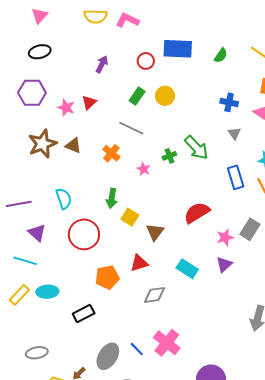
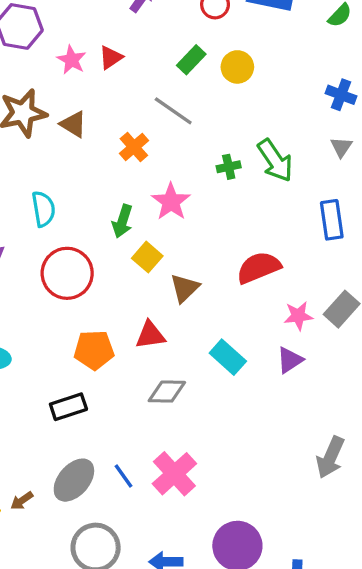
pink star: (144, 169) -> (171, 202), moved, size x1.6
black rectangle: (84, 313) -> (68, 407), moved

